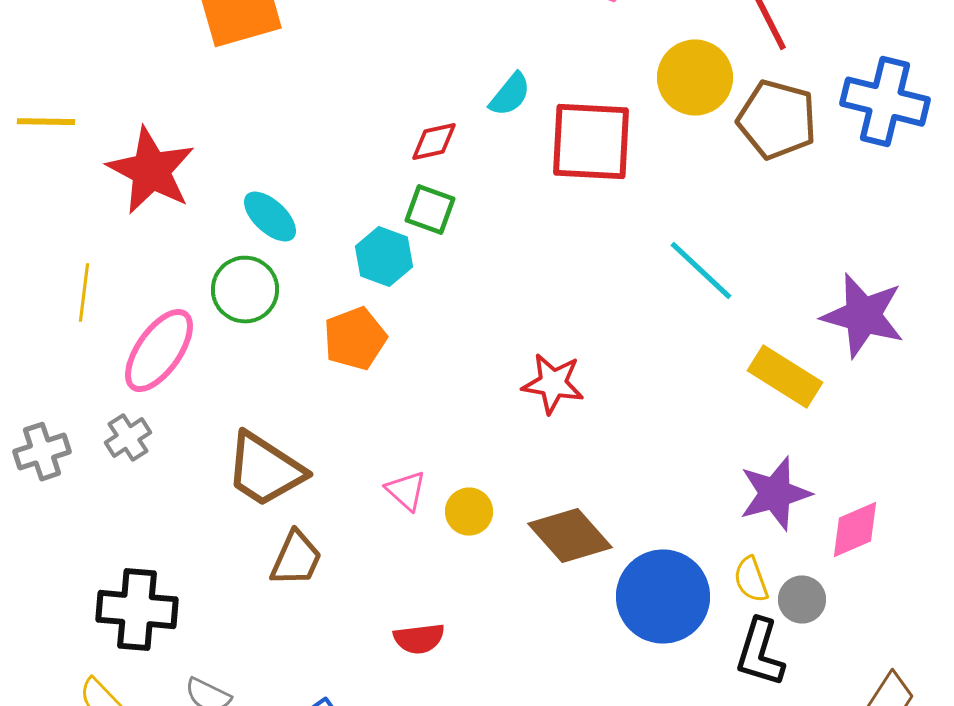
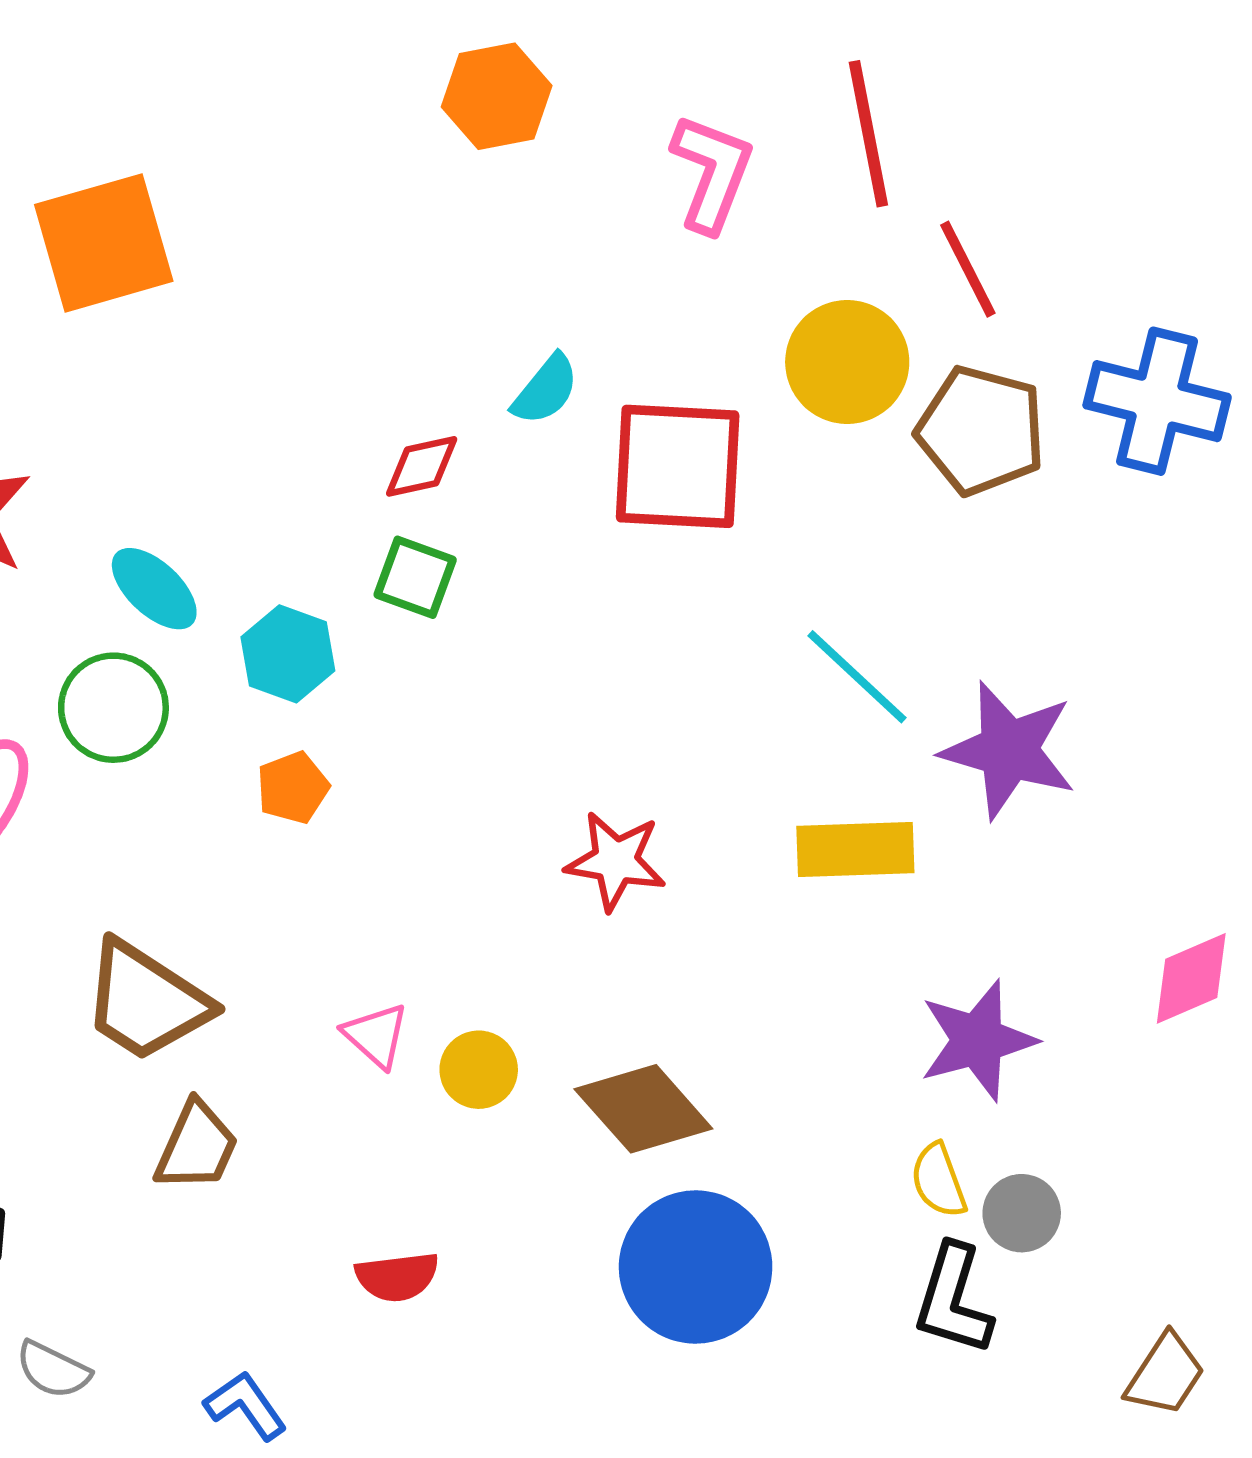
cyan hexagon: (384, 257) -> (288, 654), moved
purple star: (863, 316) -> (1009, 750), moved
orange pentagon: (355, 339) -> (293, 788), size x0.7
yellow rectangle: (785, 377) -> (855, 850), moved, turned -34
pink diamond: (855, 530) -> (1191, 978), moved
blue circle: (663, 597) -> (696, 1267), moved

